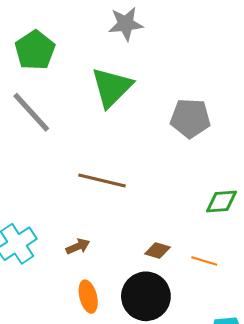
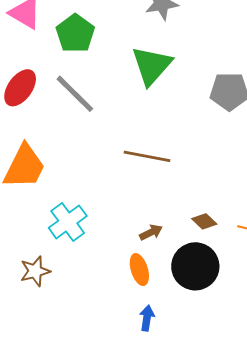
brown arrow: (78, 246) -> (151, 232), moved
brown diamond: (157, 250) -> (204, 221), turned 30

